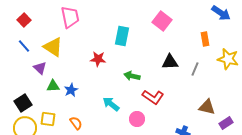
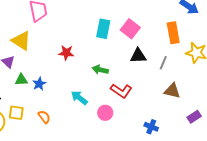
pink square: (162, 21) -> (130, 29), moved
cyan rectangle: (122, 36) -> (103, 29), moved
orange rectangle: (205, 39) -> (173, 33), size x1.5
brown triangle: (207, 107) -> (172, 91), moved

